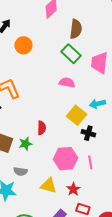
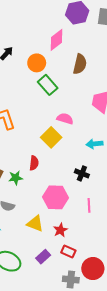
orange circle: (23, 45) -> (37, 63), moved
green rectangle: (71, 54) -> (48, 85), moved
yellow square: (77, 115) -> (51, 137), moved
pink line: (90, 162) -> (89, 205), moved

